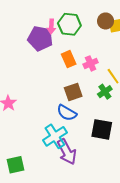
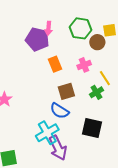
brown circle: (106, 21) -> (97, 42), moved
green hexagon: (69, 24) -> (81, 28), moved
orange rectangle: (69, 59) -> (55, 64), moved

